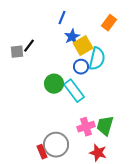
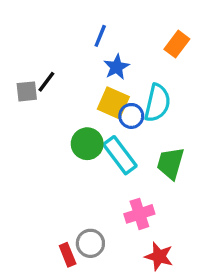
yellow square: (83, 46) -> (113, 103), moved, turned -36
green trapezoid: (105, 126) -> (170, 163), moved
gray circle: (56, 145) -> (90, 243), size x0.7

